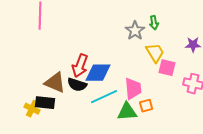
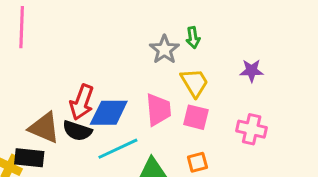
pink square: (167, 68) -> (196, 117), moved
pink trapezoid: (133, 89) -> (158, 110), moved
orange square: (146, 106) -> (197, 162), moved

